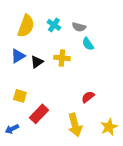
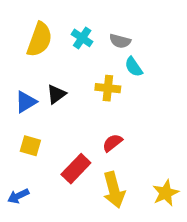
blue triangle: (18, 56) -> (26, 102), moved
yellow cross: (62, 58) -> (108, 88), moved
red semicircle: (88, 97) -> (112, 143), moved
red rectangle: (39, 114) -> (76, 169), moved

